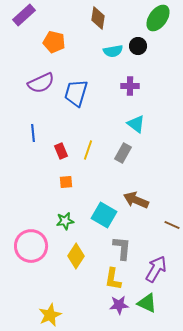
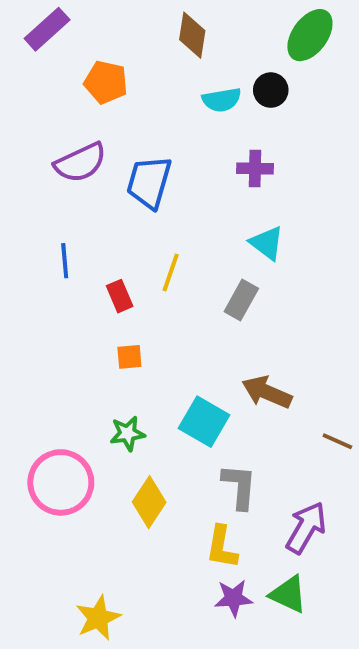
yellow line: (88, 150) -> (171, 273), moved

